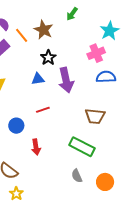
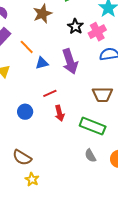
brown star: (43, 30) -> (42, 14), turned 30
orange line: (22, 35) -> (27, 47), moved
black star: (48, 58) -> (75, 26), moved
red arrow: (36, 147) -> (60, 113), moved

